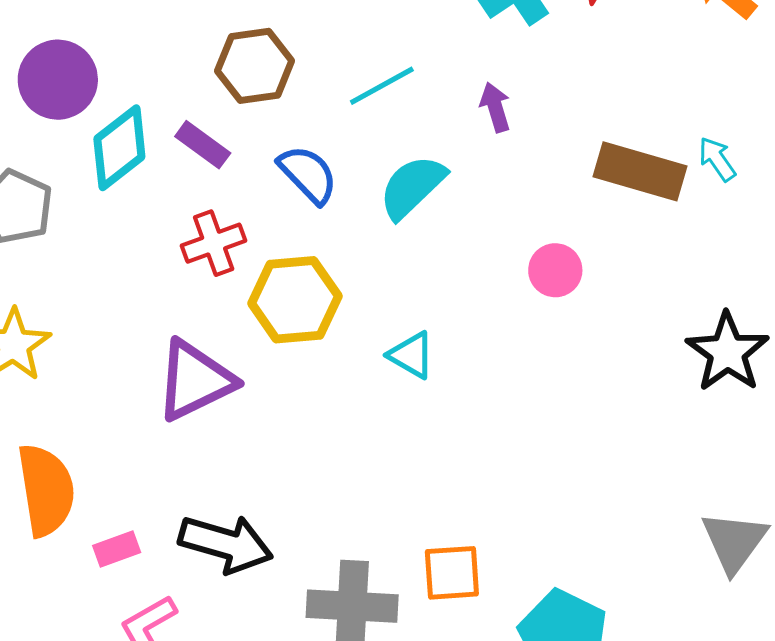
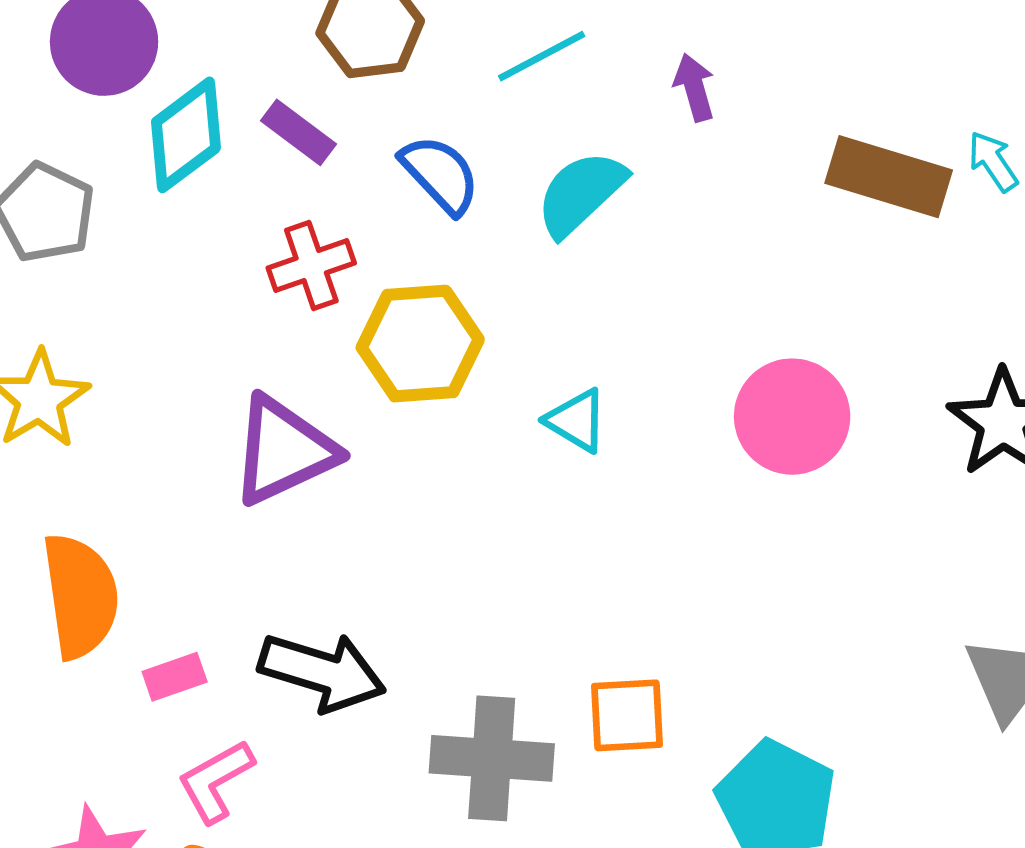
pink circle: (555, 270) -> (792, 417), moved, size x1.6

